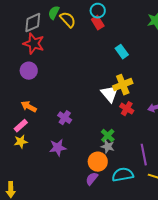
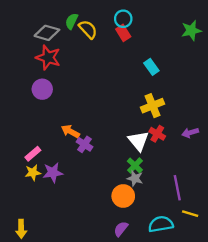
gray diamond: (33, 23) -> (47, 33), turned 40
white triangle: (110, 94) -> (138, 141), moved
orange arrow: (29, 107) -> (70, 131), moved
purple star: (58, 148) -> (53, 173), moved
cyan semicircle: (123, 175) -> (161, 224), moved
purple semicircle: (92, 179) -> (121, 229), moved

